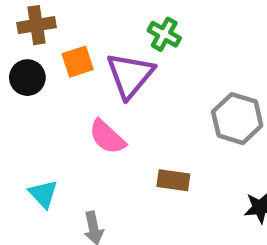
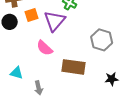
brown rectangle: (173, 180) -> (74, 67), size x1.6
cyan triangle: (43, 194) -> (17, 73), turned -32

